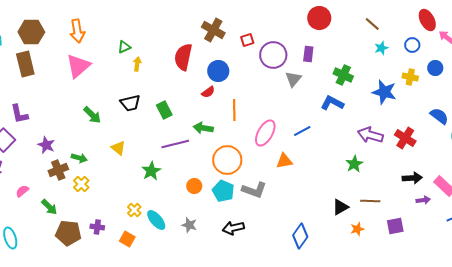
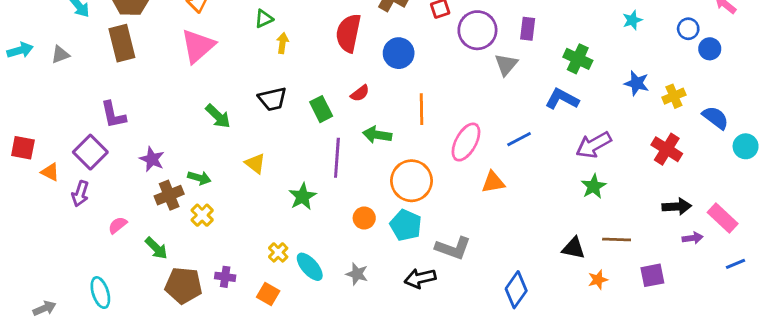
blue circle: (412, 45) -> (688, 29), moved
yellow cross: (410, 77) -> (674, 96), moved, turned -35
red semicircle: (208, 92) -> (360, 93), moved
blue star: (384, 92) -> (637, 83), size x0.7
purple arrow: (370, 135) -> (594, 145), moved, turned -45
purple line: (175, 144) -> (337, 158), turned -72
gray L-shape: (254, 190) -> (453, 248), moved
black triangle: (340, 207) -> (574, 248), turned 42

